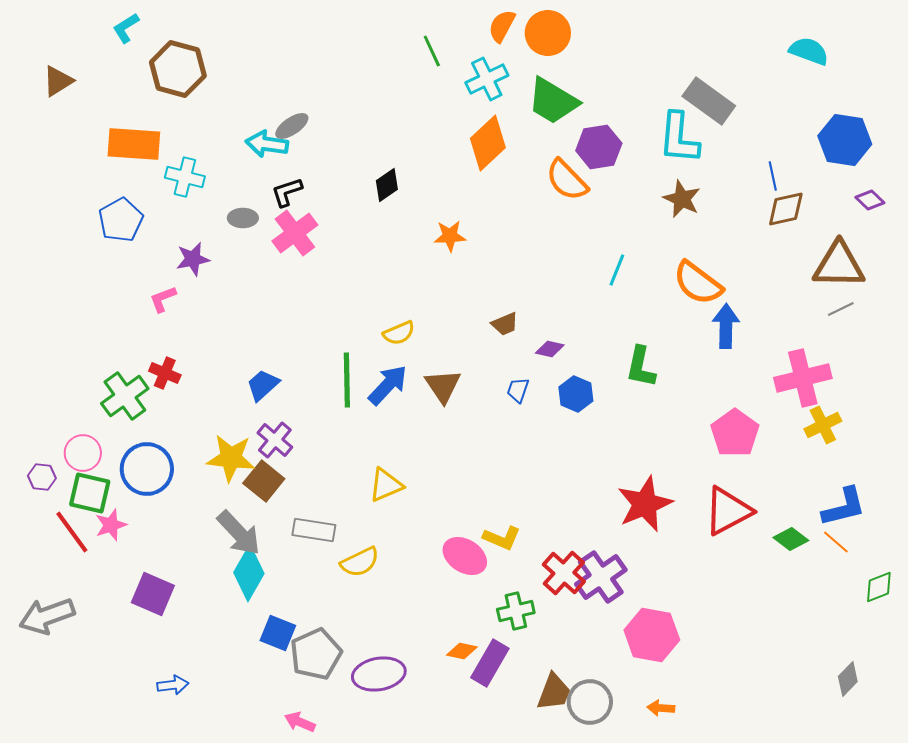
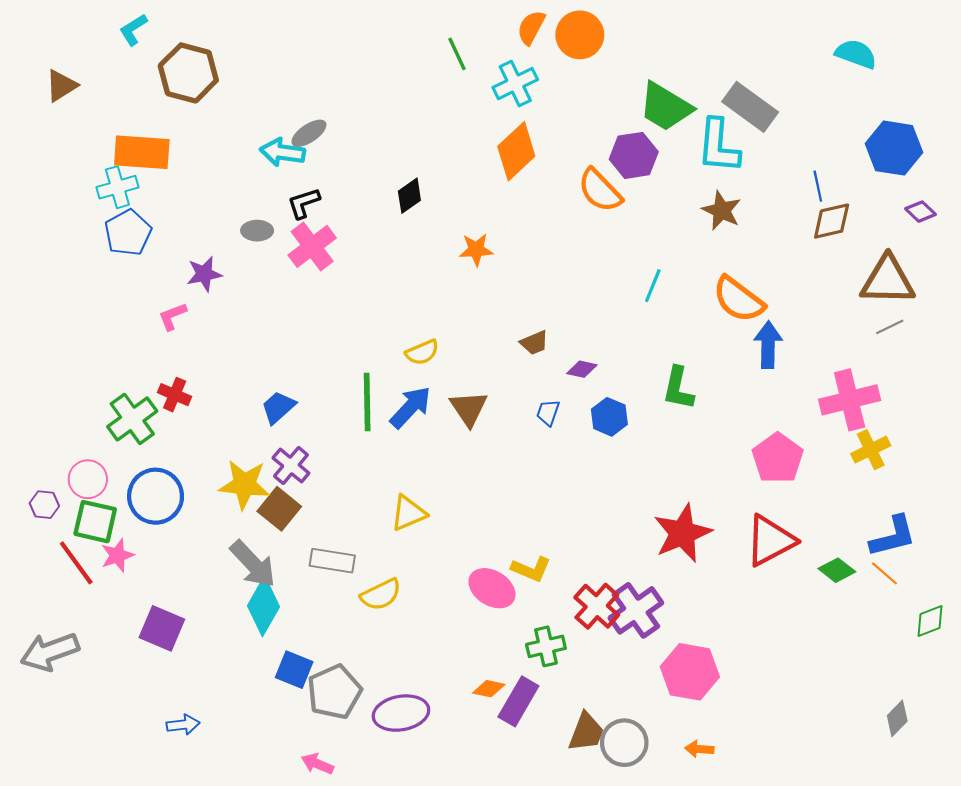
green trapezoid: (553, 101) -> (665, 107), moved
cyan cross: (185, 177) -> (117, 187), moved, turned -30

